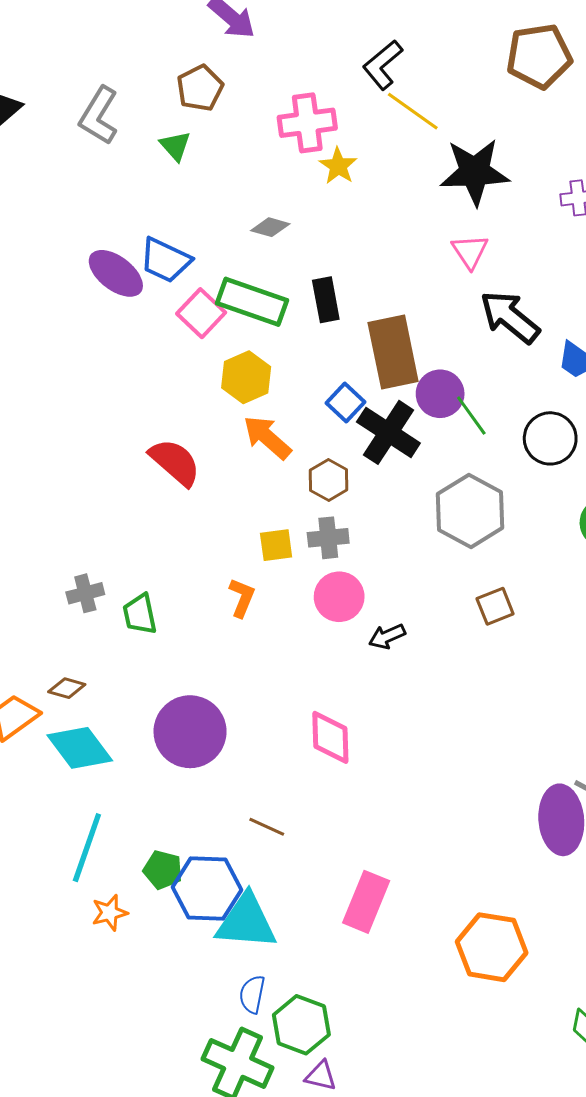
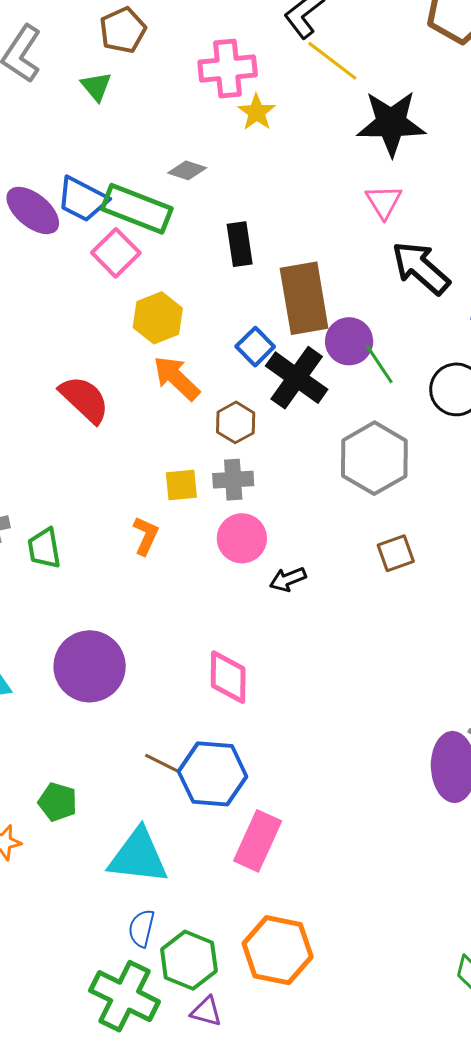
green rectangle: (252, 302) -> (137, 209), moved
blue hexagon: (207, 888) -> (213, 774), moved
orange hexagon: (492, 947) -> (278, 950), moved

